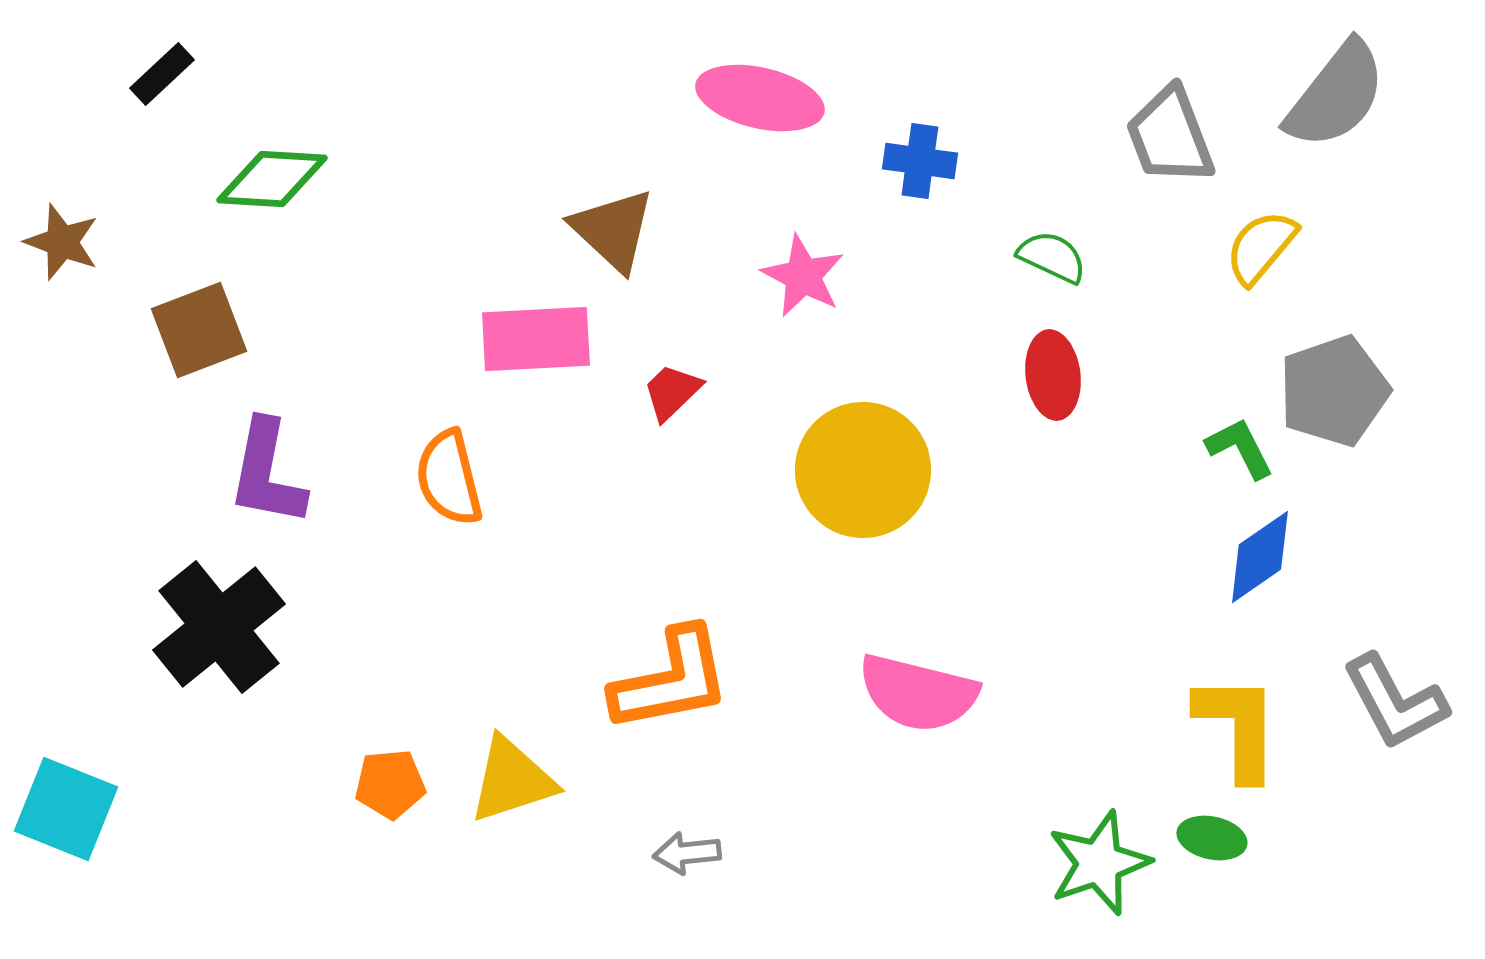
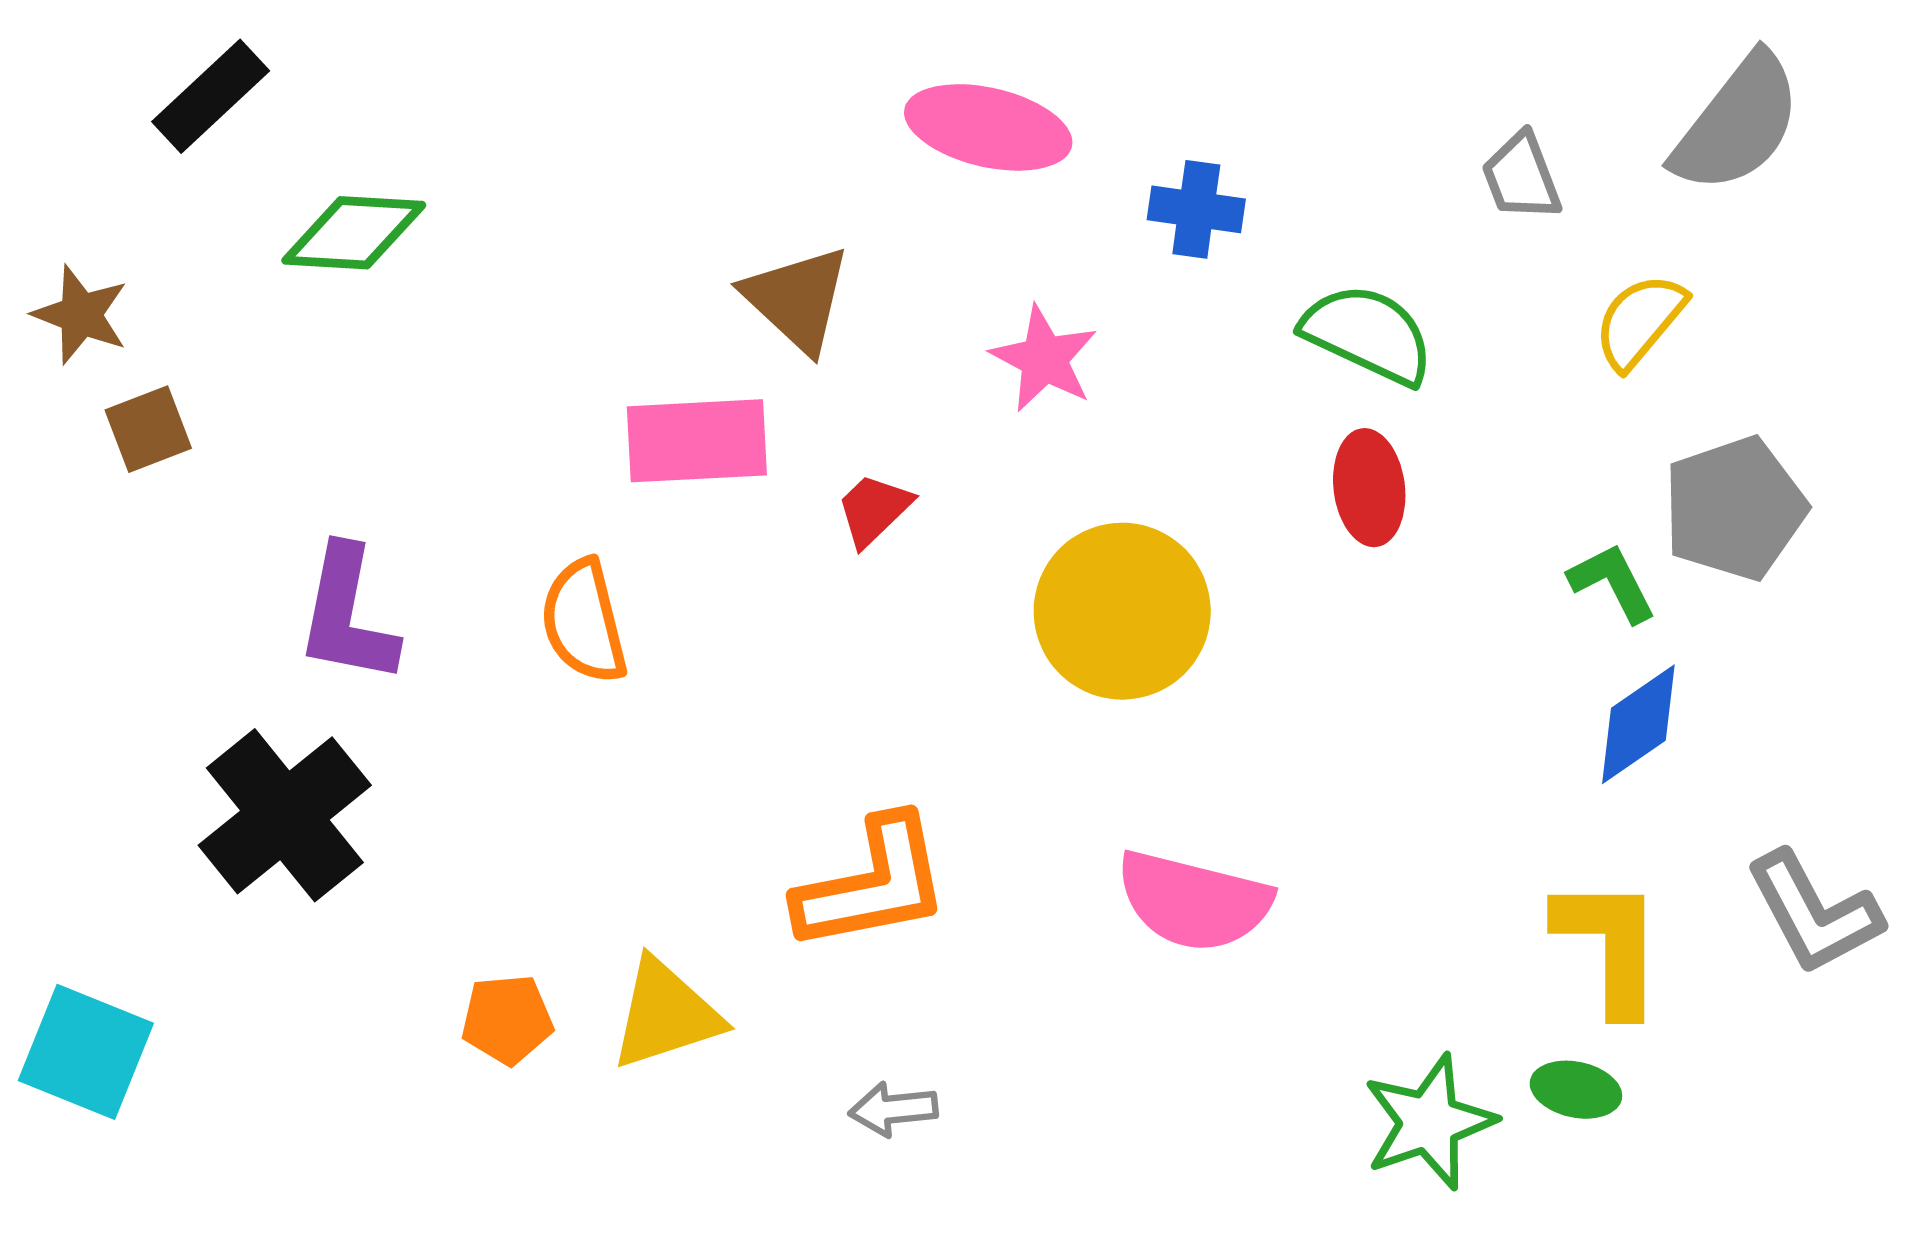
black rectangle: (162, 74) -> (211, 96), size x1.4
gray trapezoid: (1170, 136) -> (1521, 177), size x0.7
green semicircle: (1052, 257) -> (1368, 334), size x1.5
brown square: (199, 330) -> (148, 429), moved, size x0.7

